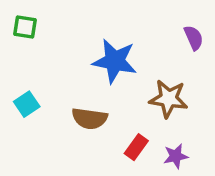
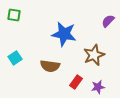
purple semicircle: (194, 38) -> (108, 21), turned -112
brown star: (169, 99) -> (94, 55), turned -30

